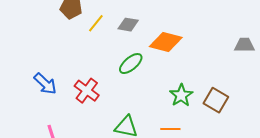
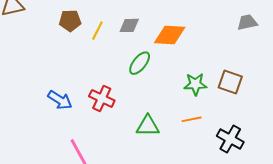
green star: (181, 95) -> (195, 84), turned -30

